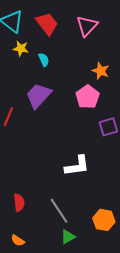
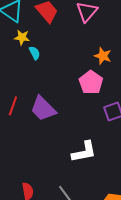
cyan semicircle: (44, 60) -> (35, 53), moved
purple trapezoid: (39, 96) -> (43, 109), moved, turned -84

